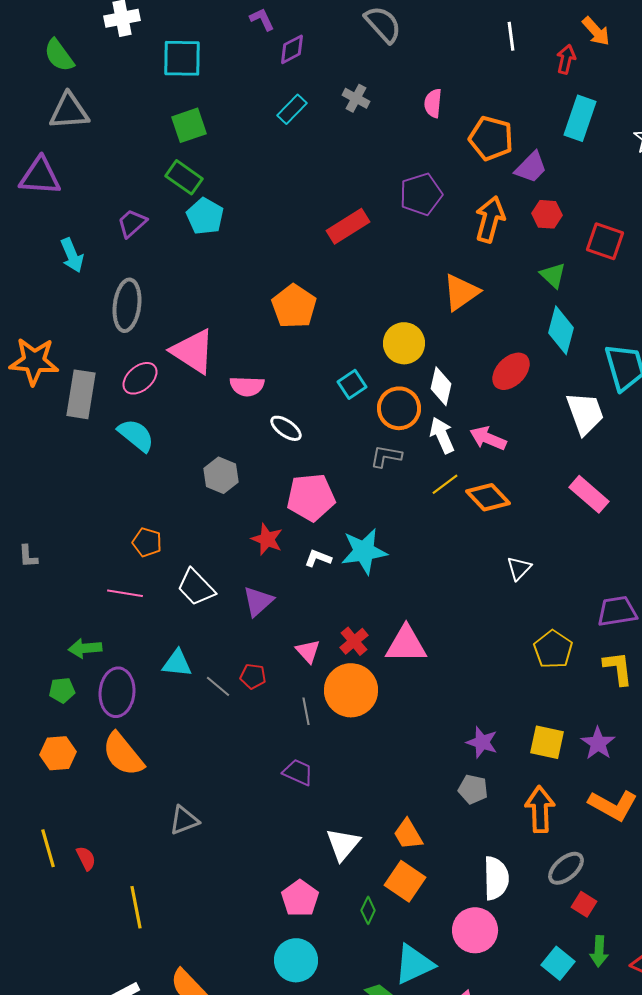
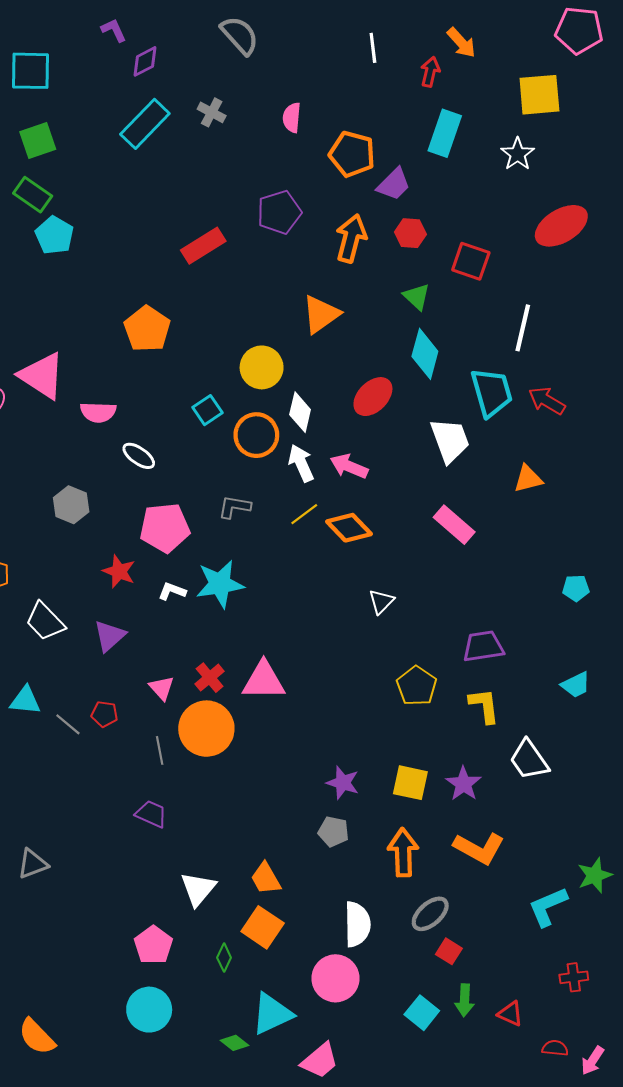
cyan rectangle: (292, 109) -> (145, 124), size x1.6
gray L-shape: (386, 456) -> (235, 507), moved

